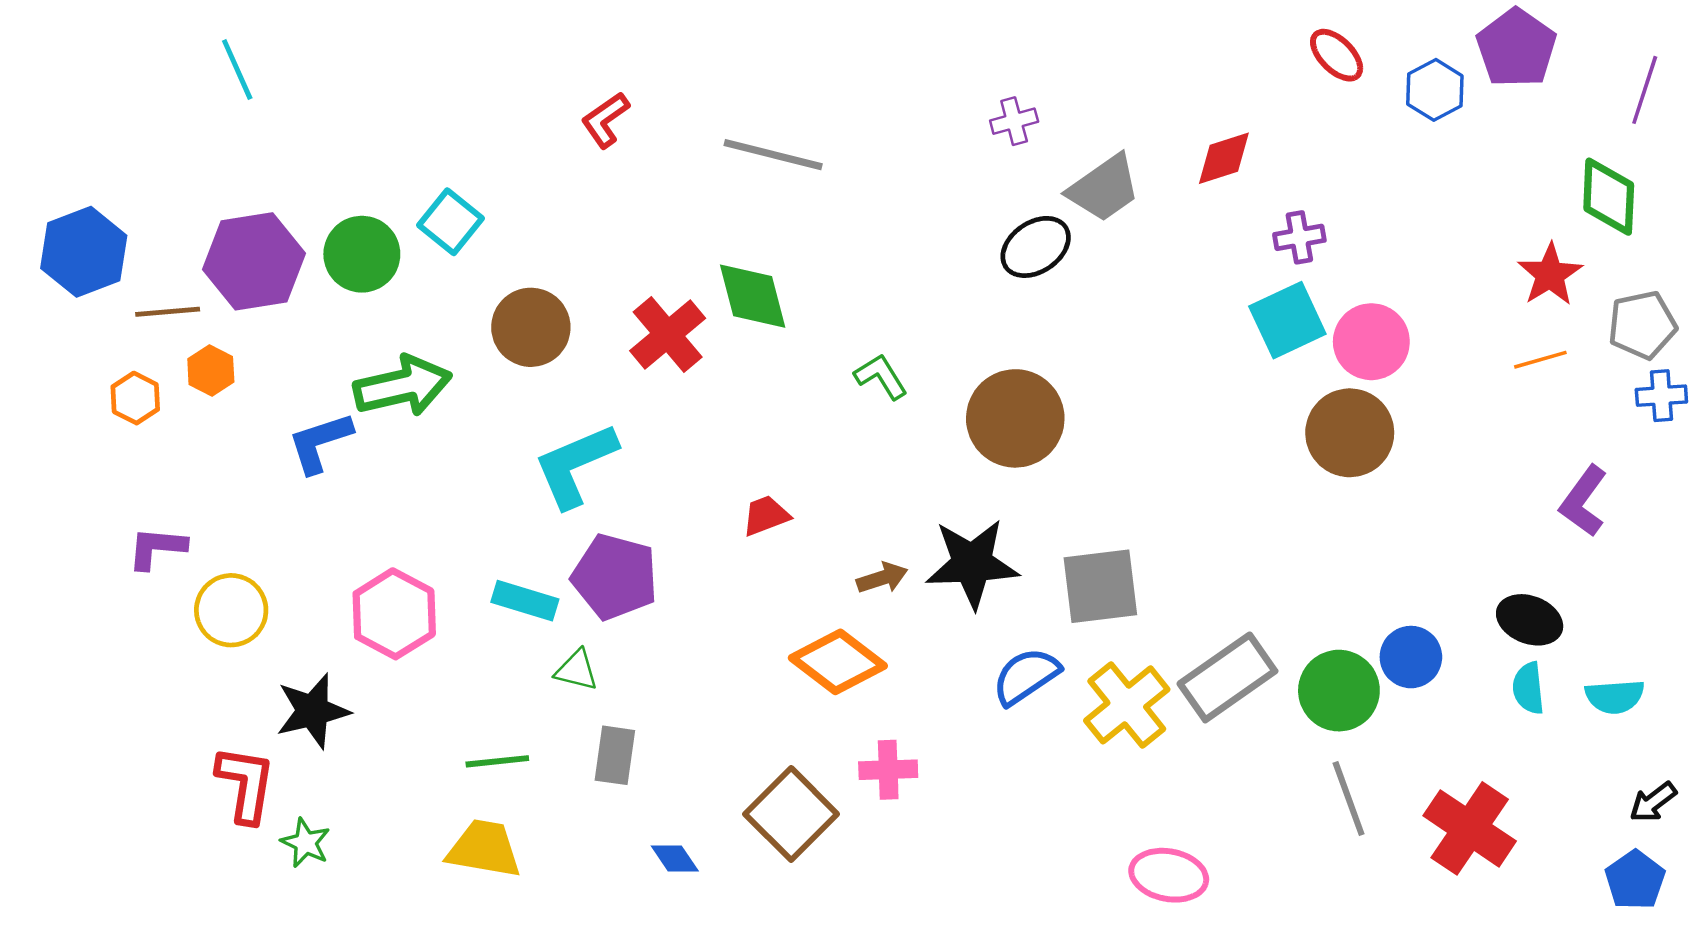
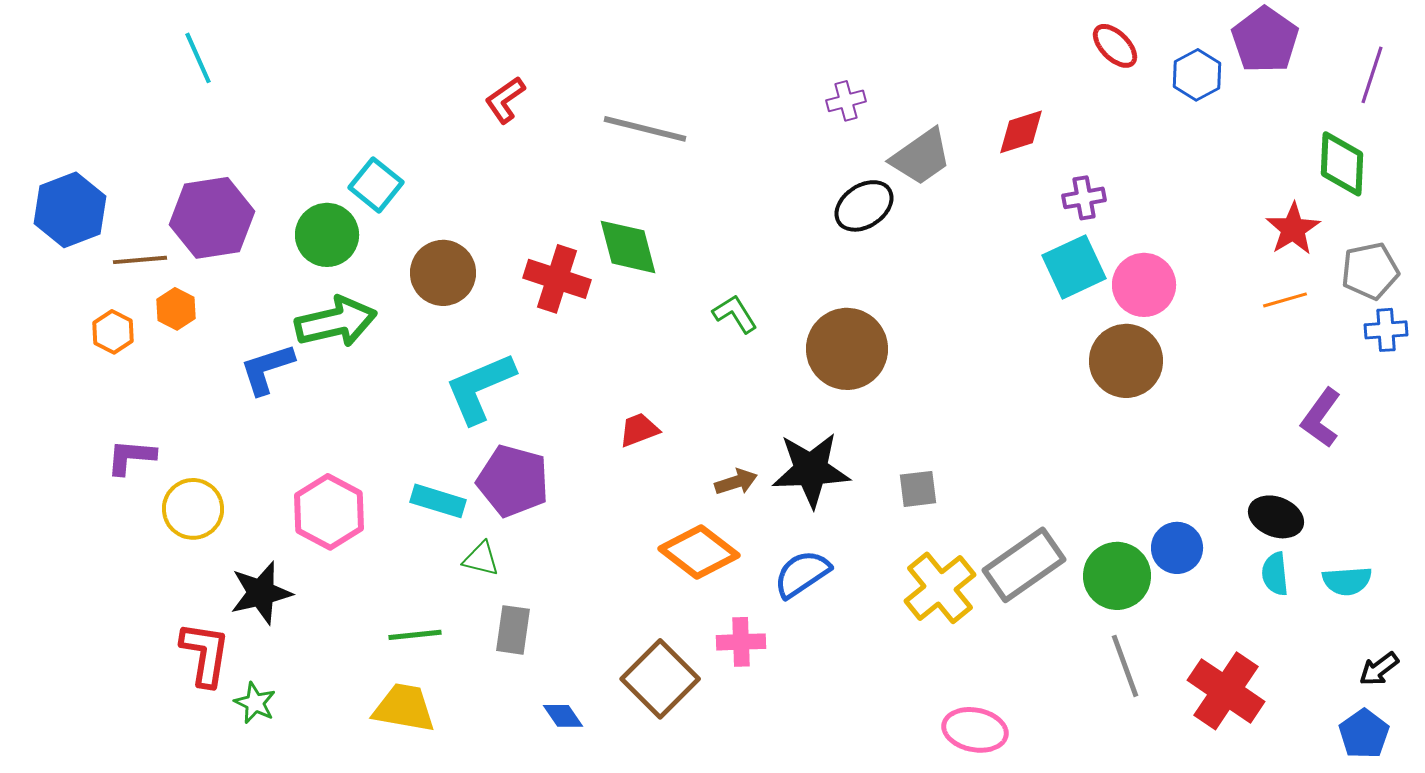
green circle: (362, 254) -> (327, 235), moved
red cross: (668, 334) -> (557, 279), turned -32
gray square: (1100, 586) -> (918, 489), size x0.6
blue semicircle: (1026, 676) -> (802, 574), moved

